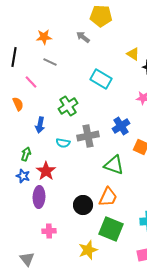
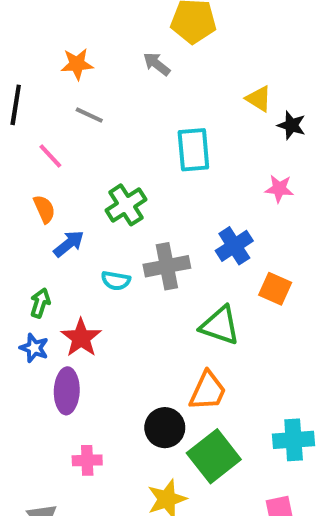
cyan rectangle: (101, 79) -> (193, 150), turned 55
orange semicircle: (18, 104) -> (44, 209), moved
blue arrow: (40, 125) -> (69, 244), turned -140
black circle: (83, 205) -> (165, 428), moved
green square: (111, 229) -> (214, 456), turned 30

